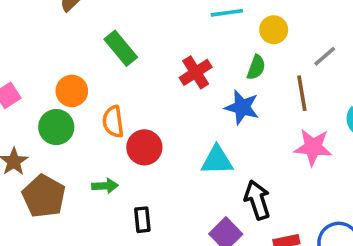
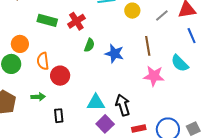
green rectangle: (121, 48) -> (47, 20), turned -36
gray line: (325, 56) -> (162, 15), moved
green semicircle: (256, 67) -> (89, 45), moved
red cross: (196, 72) -> (76, 21), moved
cyan triangle: (217, 160) -> (96, 103), moved

